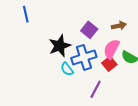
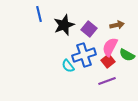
blue line: (26, 14) -> (39, 14), moved
black star: (60, 46) -> (64, 25), moved
purple line: (96, 89) -> (107, 81), moved, turned 42

